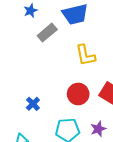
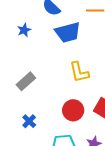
gray rectangle: (47, 33) -> (26, 81), moved

